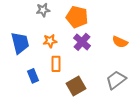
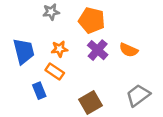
orange semicircle: (120, 42) -> (129, 50), moved
orange rectangle: (56, 64) -> (55, 72), moved, turned -56

